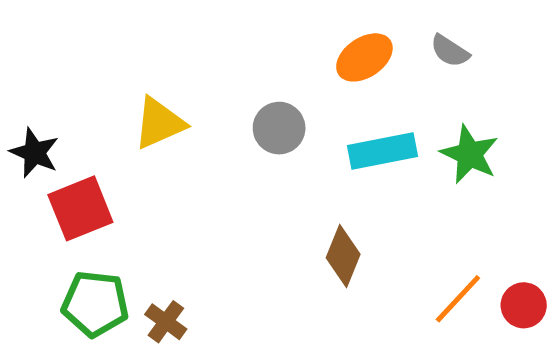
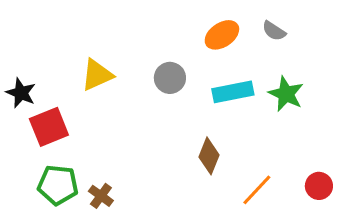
orange line: (458, 299) -> (257, 190), moved

